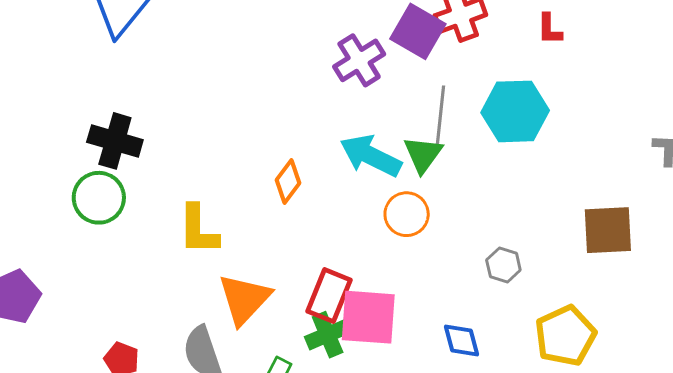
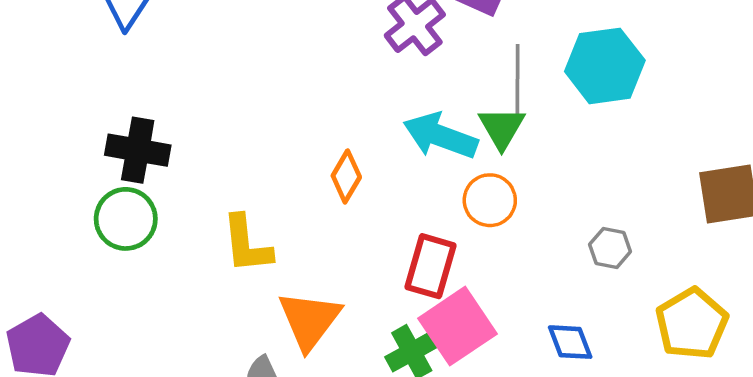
red rectangle: (329, 296) -> (431, 266), moved
pink square: (368, 317) -> (457, 326), turned -32

